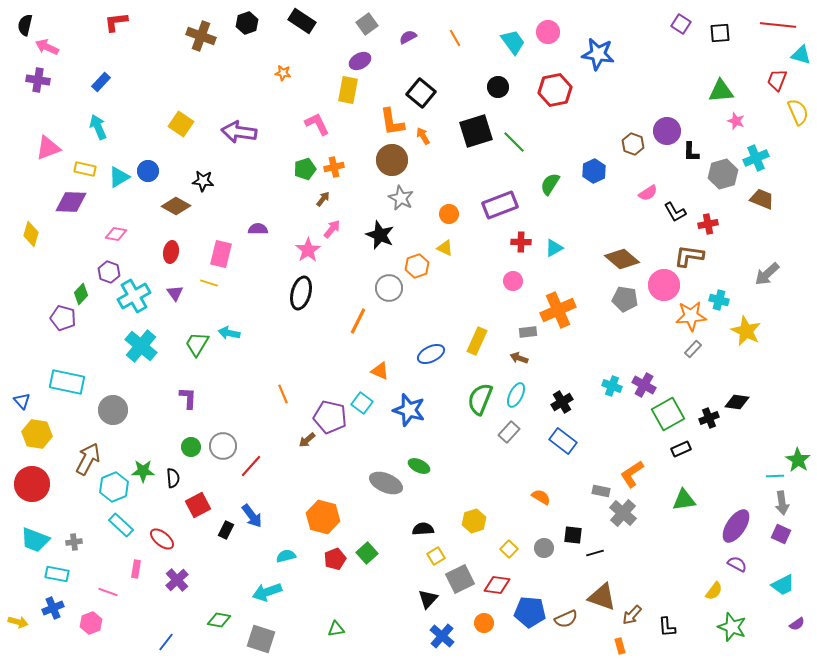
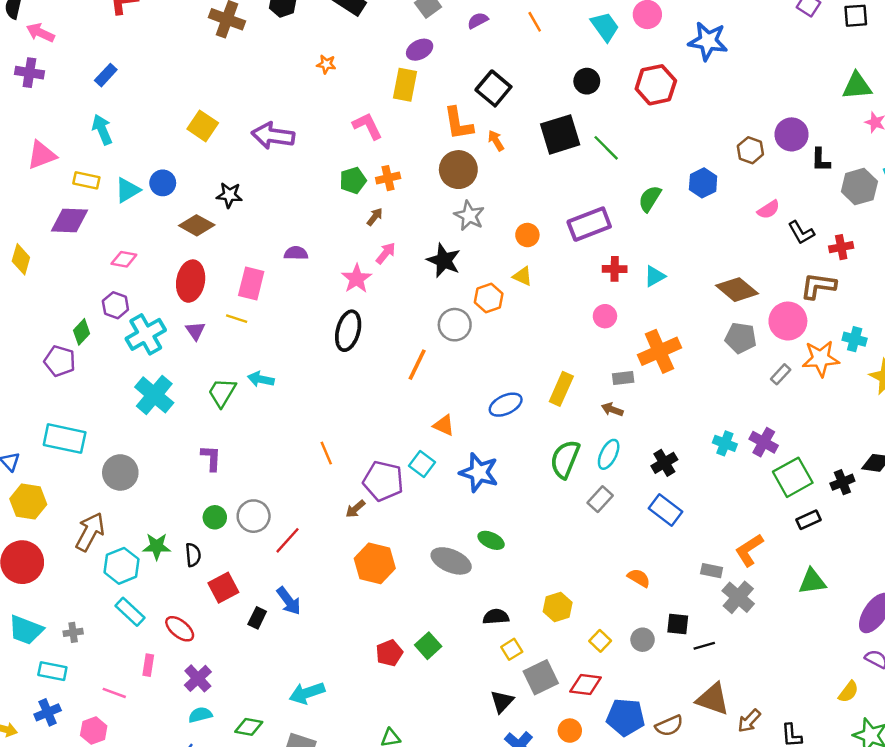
red ellipse: (171, 252) -> (191, 281), size x1.5
gray rectangle: (693, 349) -> (781, 374), moved
orange hexagon: (323, 517) -> (375, 563), moved
cyan semicircle: (286, 556) -> (200, 715), moved

